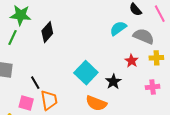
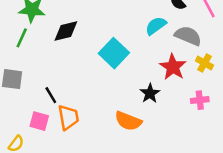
black diamond: (47, 32) -> (66, 31), turned 35
yellow cross: (156, 58) -> (205, 63), turned 32
red star: (132, 61) -> (173, 67), size x1.5
cyan square: (86, 73) -> (114, 53), moved

